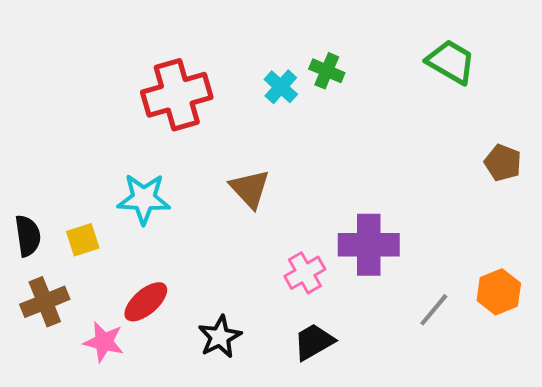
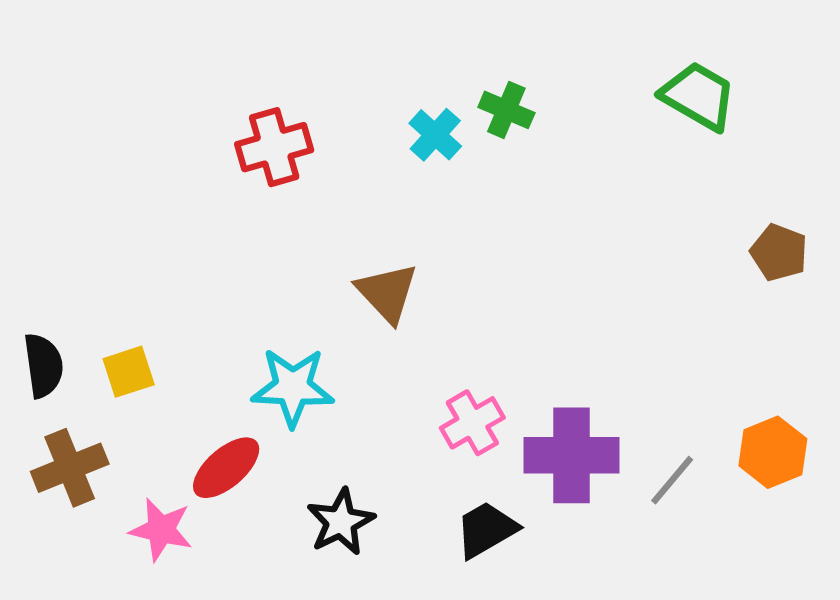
red cross: (177, 95) -> (274, 147), size x0.7
cyan star: (144, 199) -> (293, 387), moved
purple cross: (369, 245) -> (571, 455), moved

